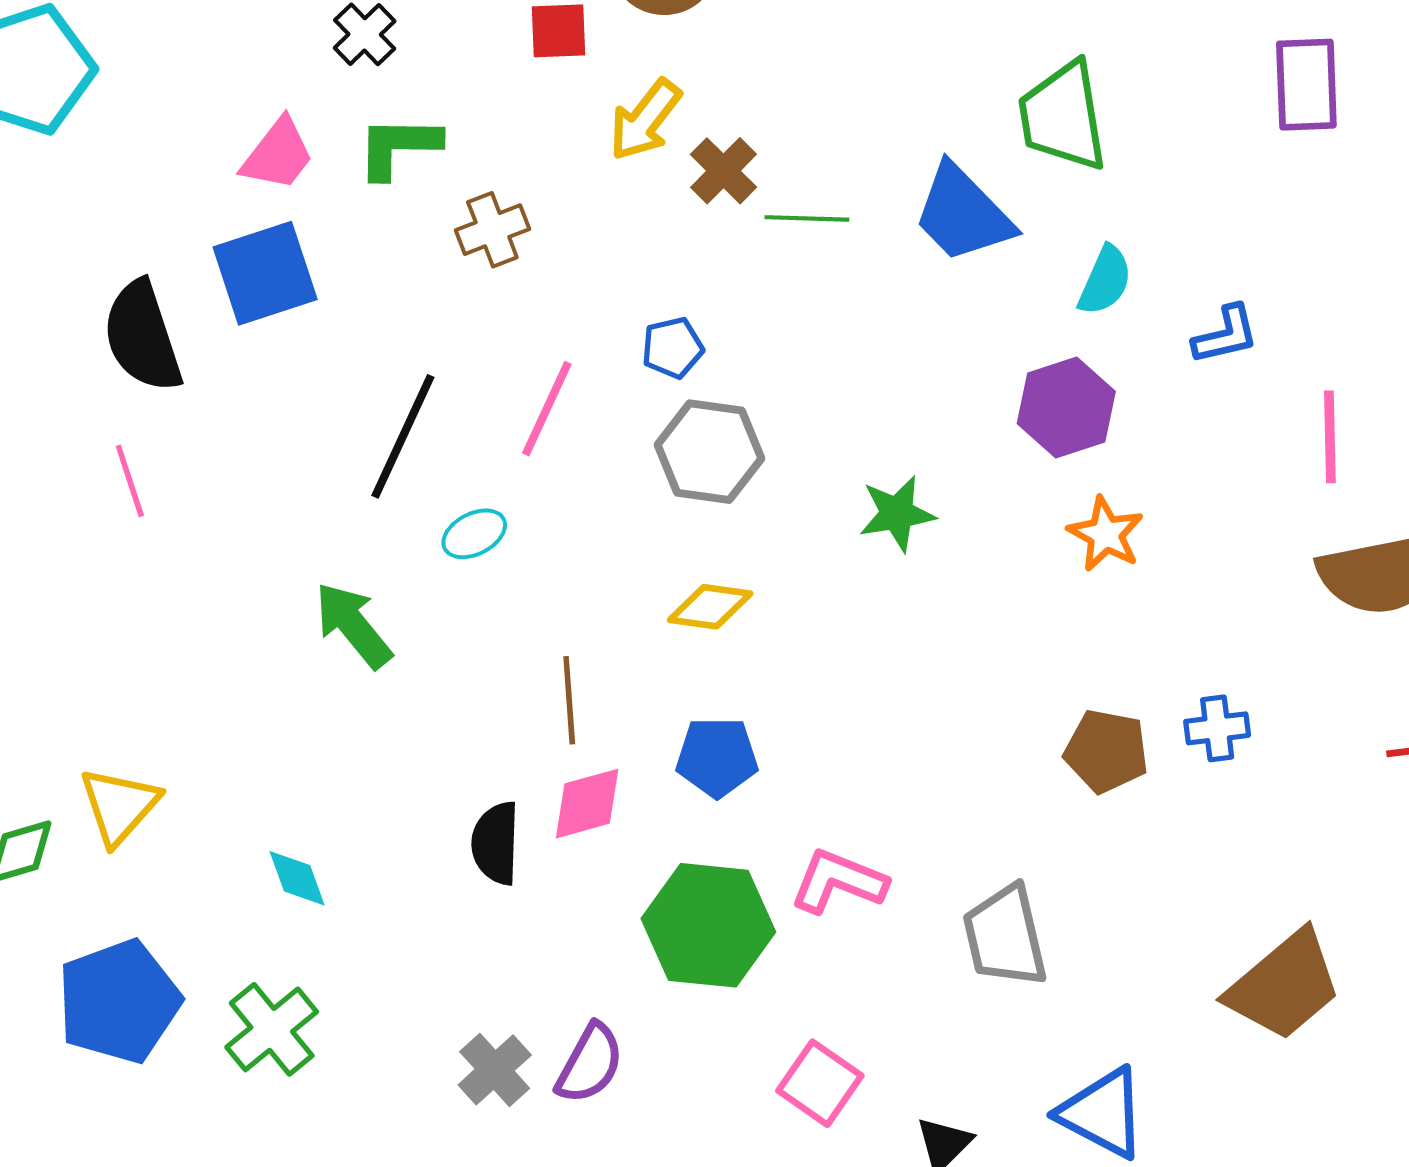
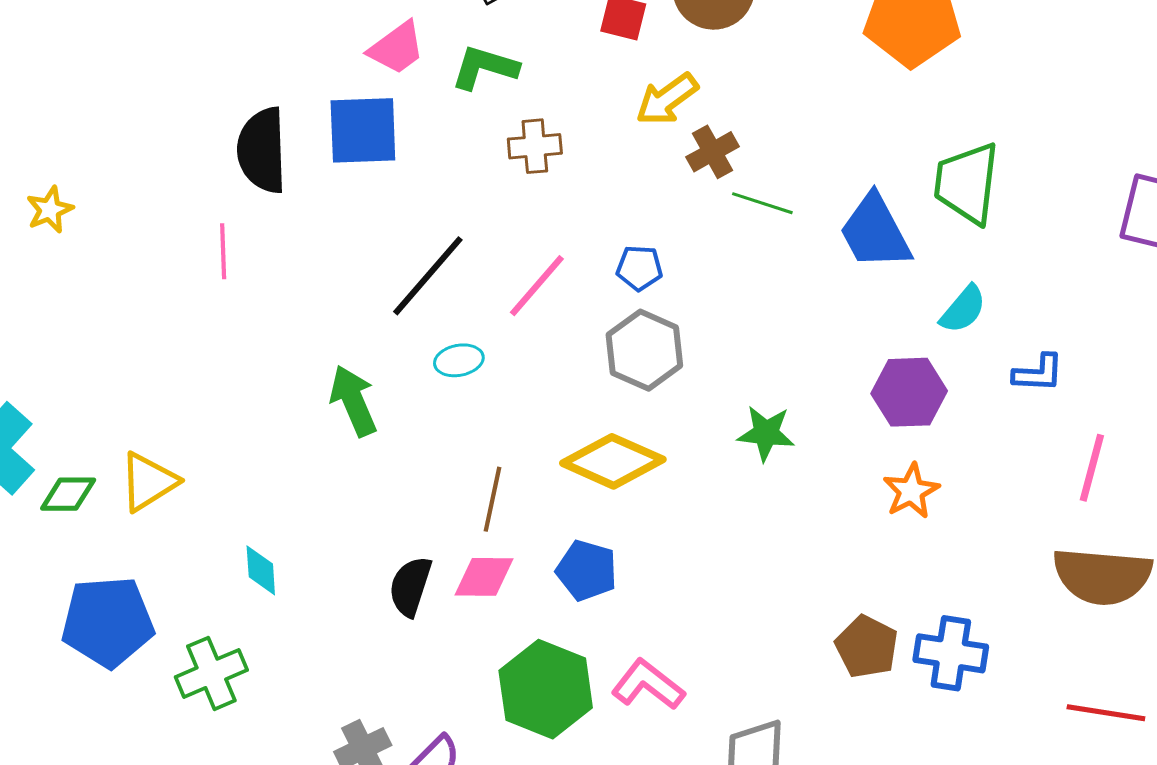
yellow diamond: (710, 607) -> (613, 461), size x1.6
blue cross: (1217, 728) -> (951, 653), size x1.5

